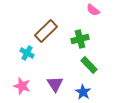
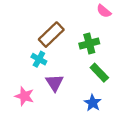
cyan cross: (27, 53) -> (39, 59), moved
purple triangle: (55, 84) -> (55, 83), moved

